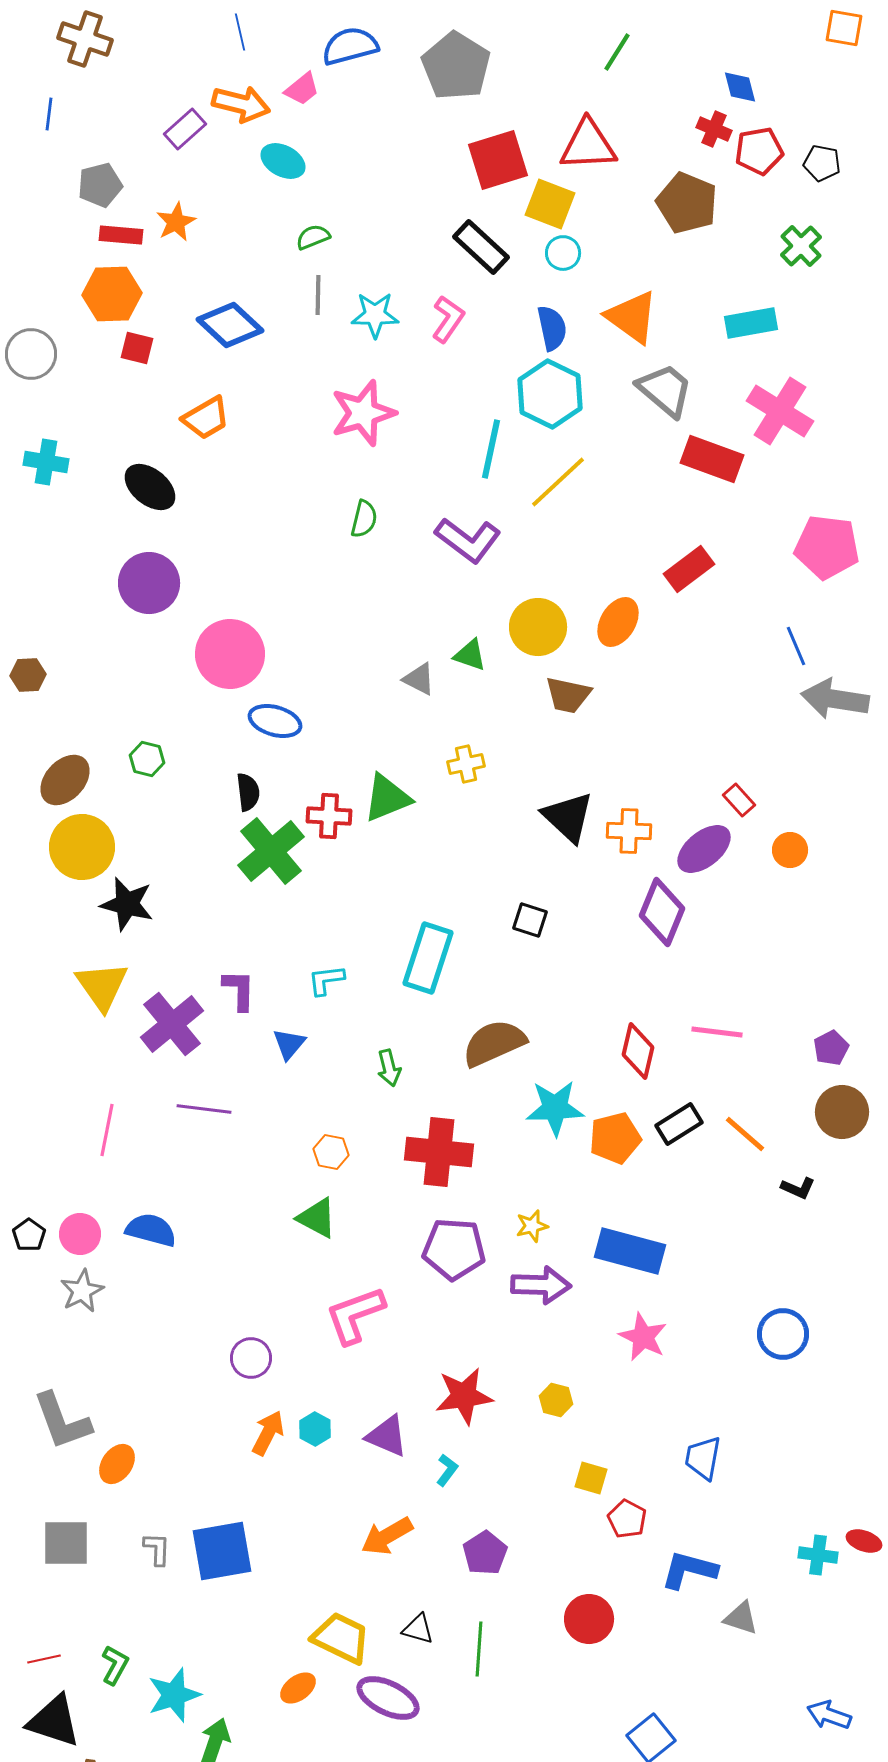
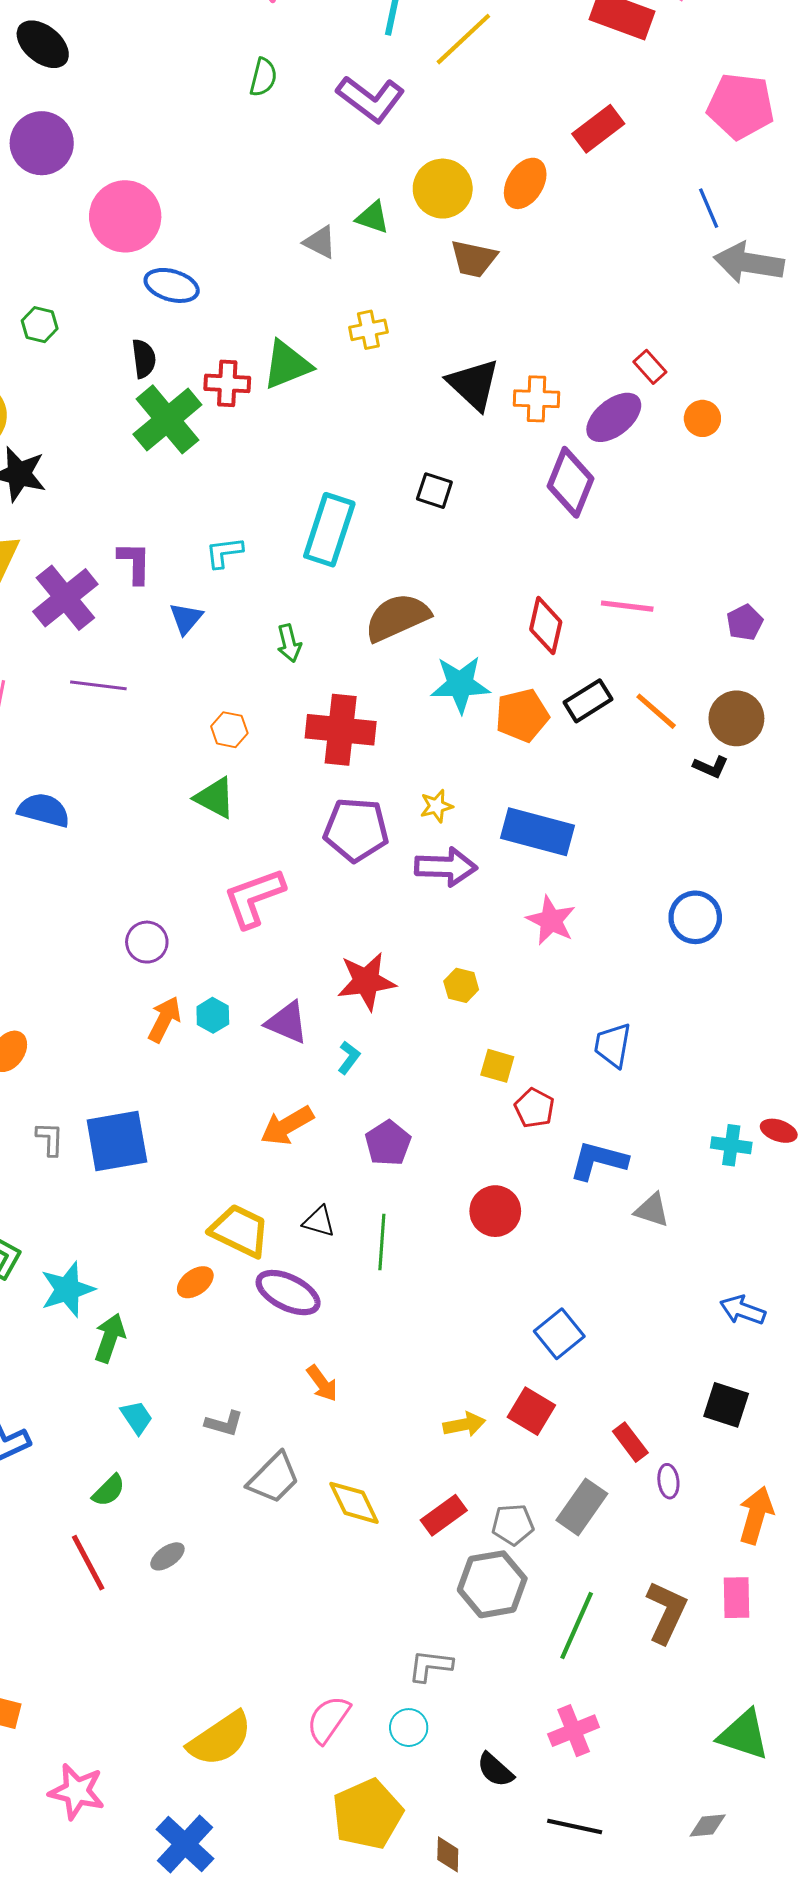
brown circle: (842, 1112) -> (736, 718), moved

